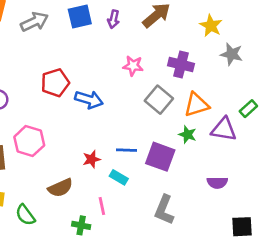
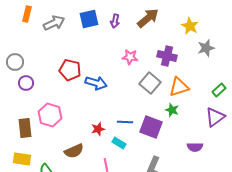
gray star: (232, 54) -> (206, 48), turned -30
red pentagon: (55, 83) -> (70, 70), turned 30
purple triangle: (224, 129) -> (215, 117), moved, turned -45

